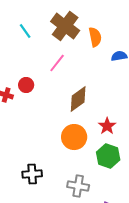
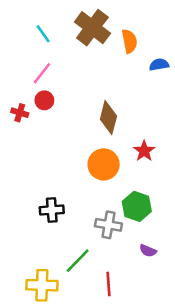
pink line: (57, 63) -> (42, 73), moved
brown diamond: (78, 99) -> (108, 118), turned -40
green hexagon: (108, 156) -> (137, 206), moved

